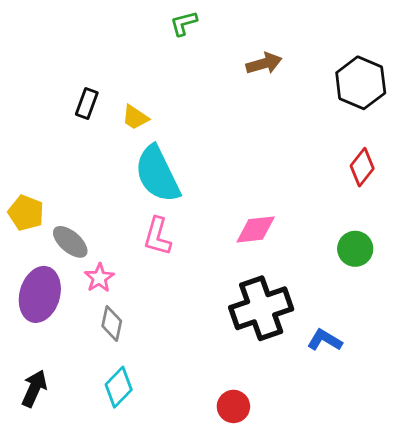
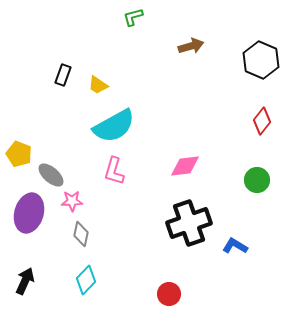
cyan semicircle: (157, 174) -> (114, 126), turned -93
pink star: (99, 278) -> (72, 201), turned 30

